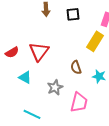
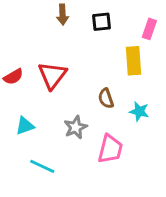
yellow rectangle: (95, 41) -> (133, 61), turned -36
cyan triangle: (25, 77) -> (25, 126), moved, turned -48

